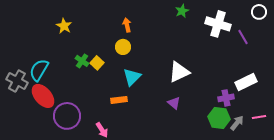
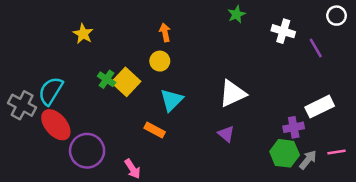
white cross: (218, 24) -> (283, 31), size x0.7
yellow square: (97, 63) -> (126, 82), size x1.5
orange rectangle: (119, 100) -> (155, 130), turned 35

